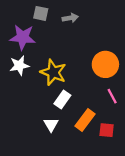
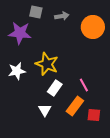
orange circle: (105, 64) -> (93, 27), moved
white star: (19, 66) -> (17, 71), moved
pink line: (112, 96) -> (84, 85), moved

